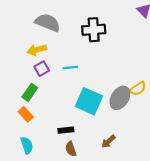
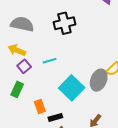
yellow arrow: (37, 50) -> (17, 50), turned 48
cyan square: (89, 101) -> (72, 88), turned 30
orange rectangle: (26, 114) -> (40, 106), moved, turned 32

